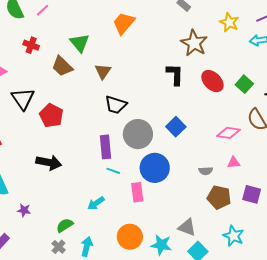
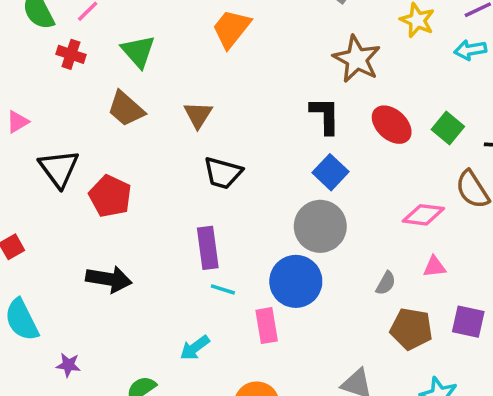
green triangle: (80, 43) -> (138, 51), moved
red cross: (31, 45) -> (71, 54), moved
blue square: (176, 127) -> (331, 172), moved
gray circle: (138, 134) -> (320, 226), moved
gray semicircle: (206, 171) -> (386, 283), turned -56

